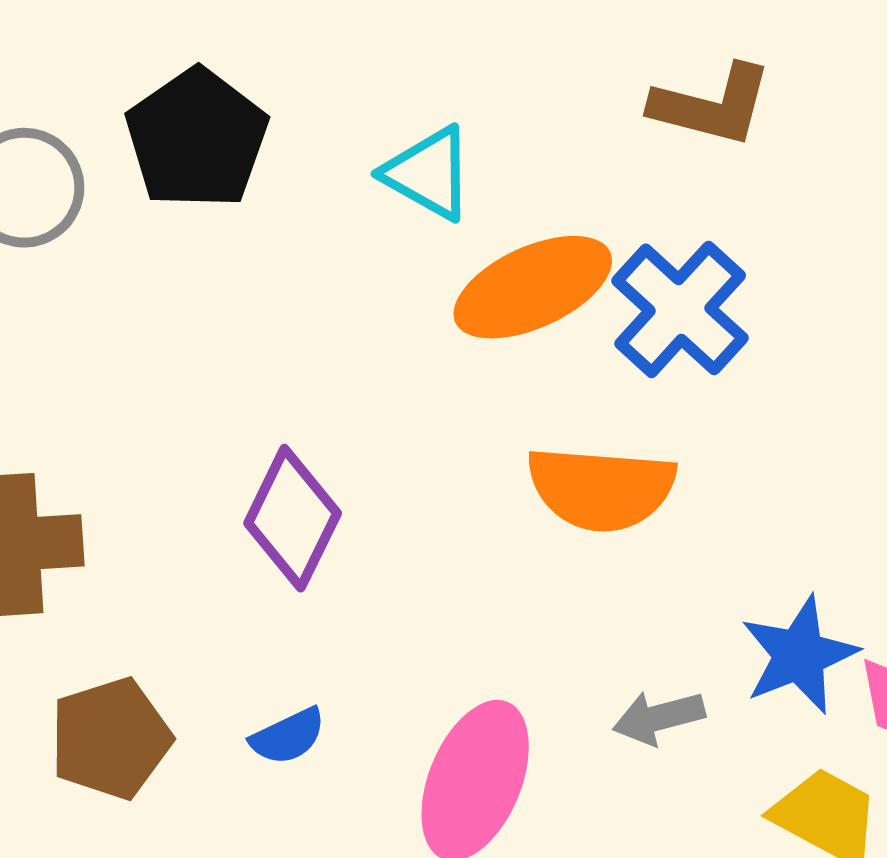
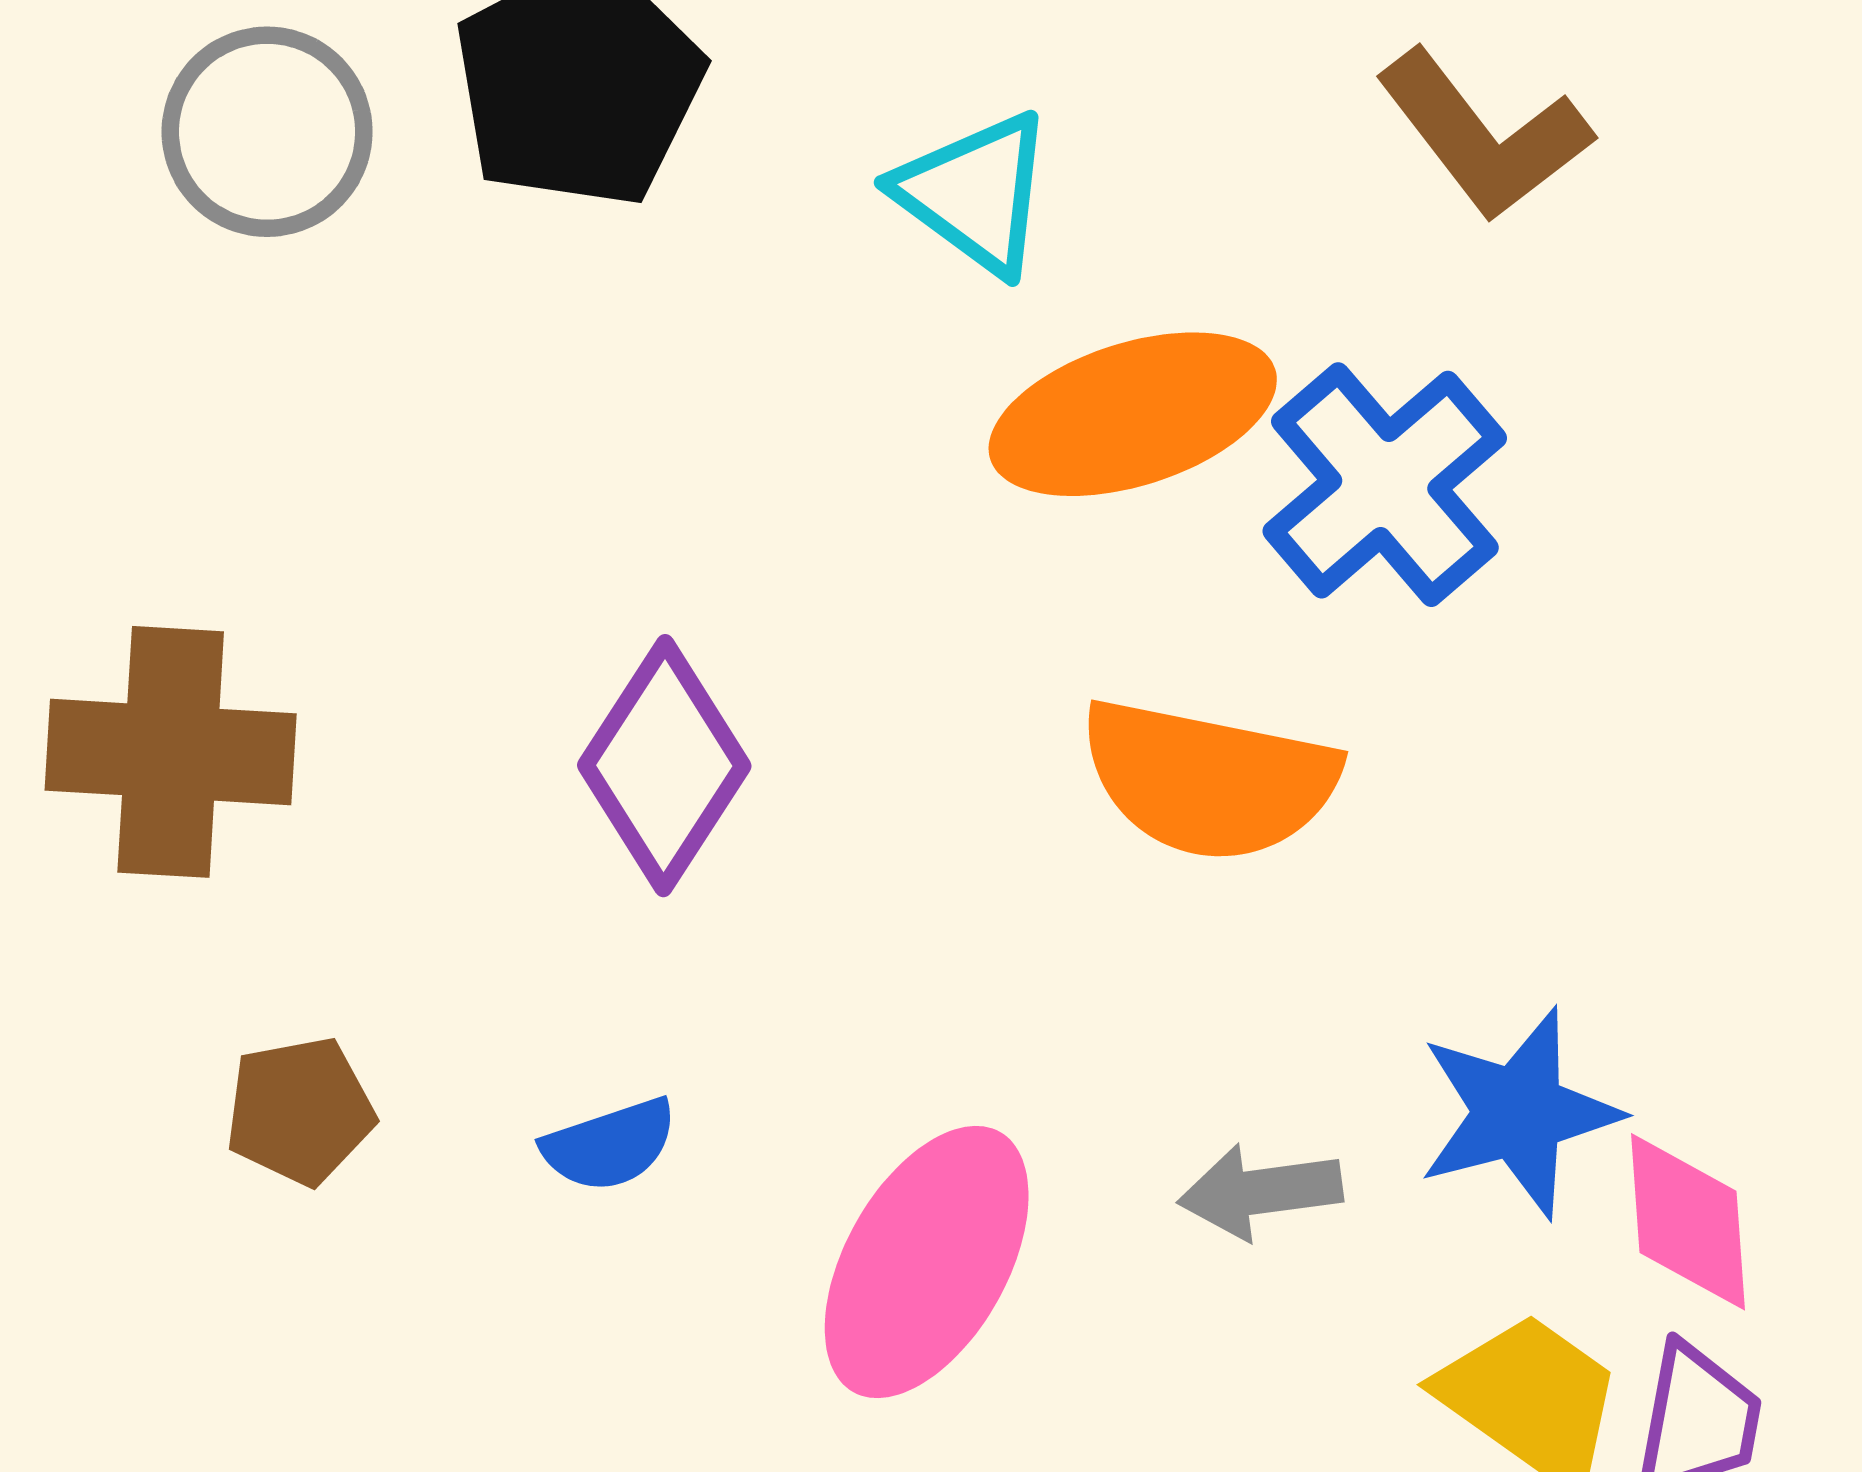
brown L-shape: (712, 105) -> (1484, 135), turned 31
brown pentagon: (111, 739) -> (300, 1111), size x0.7

